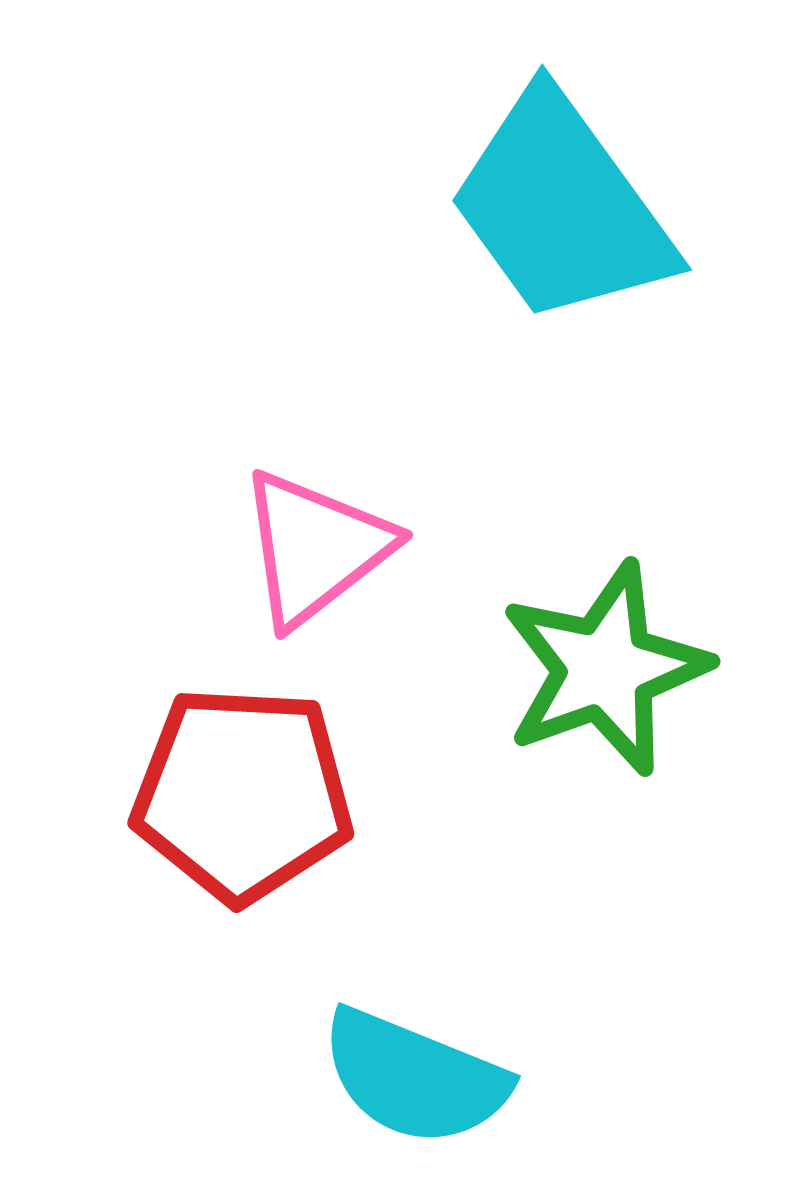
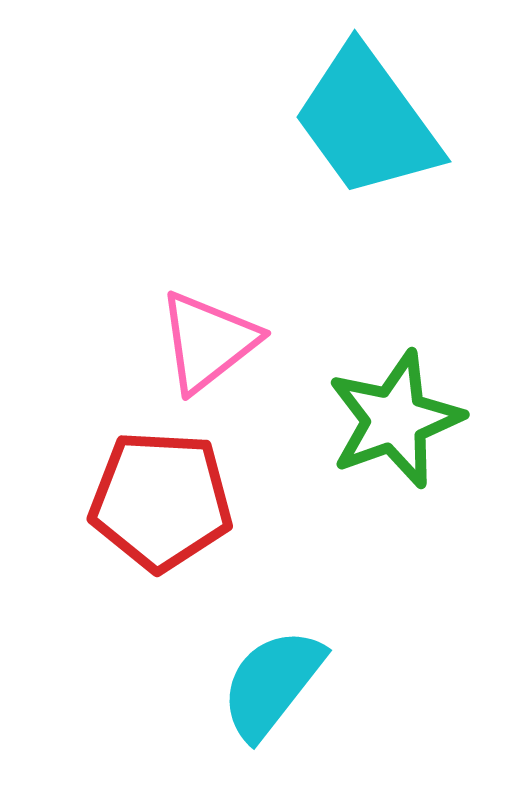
cyan semicircle: (414, 1077) -> (272, 684), turned 106

